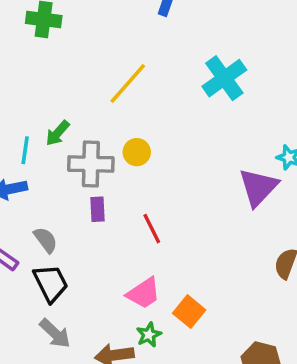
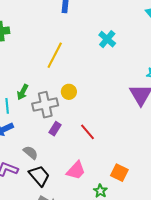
cyan cross: (224, 78) -> (107, 39), size x0.7
purple rectangle: (97, 209) -> (55, 129), turned 48
pink trapezoid: (144, 293) -> (76, 171), moved

